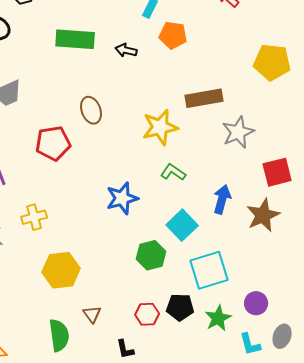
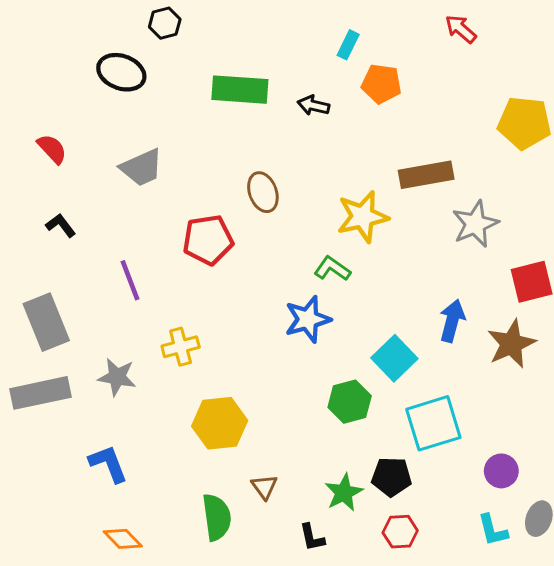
green L-shape: (173, 172) -> (332, 269), moved
red hexagon: (147, 314) -> (400, 532), moved
green star: (218, 318) -> (344, 493), moved

